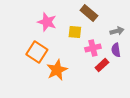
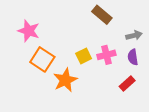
pink star: (47, 22) -> (29, 31), moved
yellow square: (75, 32) -> (84, 56), moved, turned -32
red rectangle: (102, 65) -> (127, 83), moved

